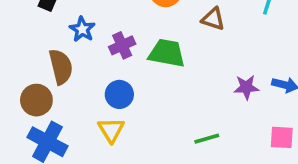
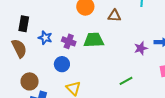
purple cross: (122, 45) -> (69, 41), turned -32
brown semicircle: (61, 67) -> (19, 48), moved
blue circle: (119, 94) -> (62, 64), moved

